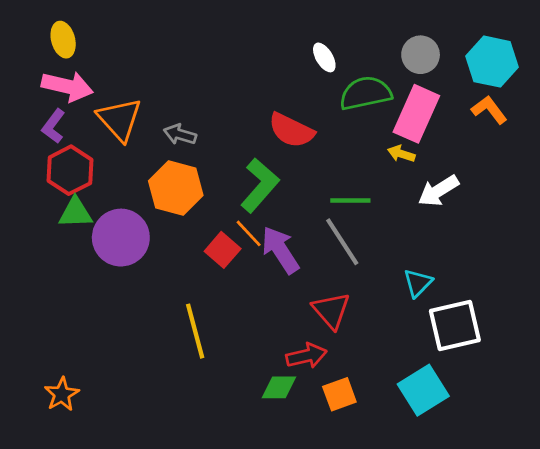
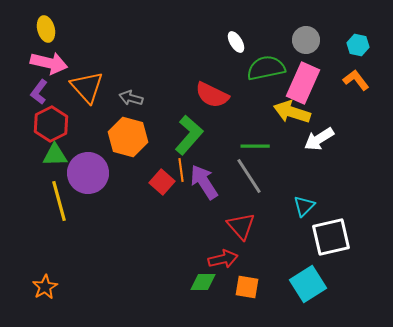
cyan hexagon: (492, 62) -> (358, 45), size x0.6
yellow arrow: (401, 154) -> (292, 112), size x1.8
orange line: (249, 233) -> (181, 170), turned 35
yellow line: (195, 331) -> (59, 201), moved
orange square: (339, 394) -> (247, 287), turned 30

